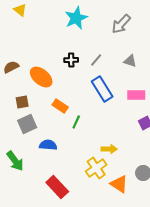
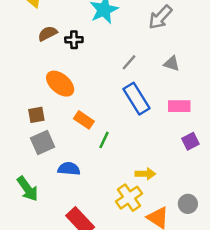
black cross: (71, 60) -> (74, 40), moved
brown semicircle: (11, 67) -> (48, 33), moved

